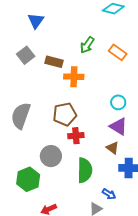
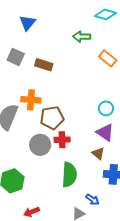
green arrow: (87, 45) -> (82, 37), moved, turned 54
gray square: (26, 55) -> (16, 57), turned -30
orange cross: (74, 77) -> (31, 100), moved
gray circle: (51, 156) -> (40, 145), moved

